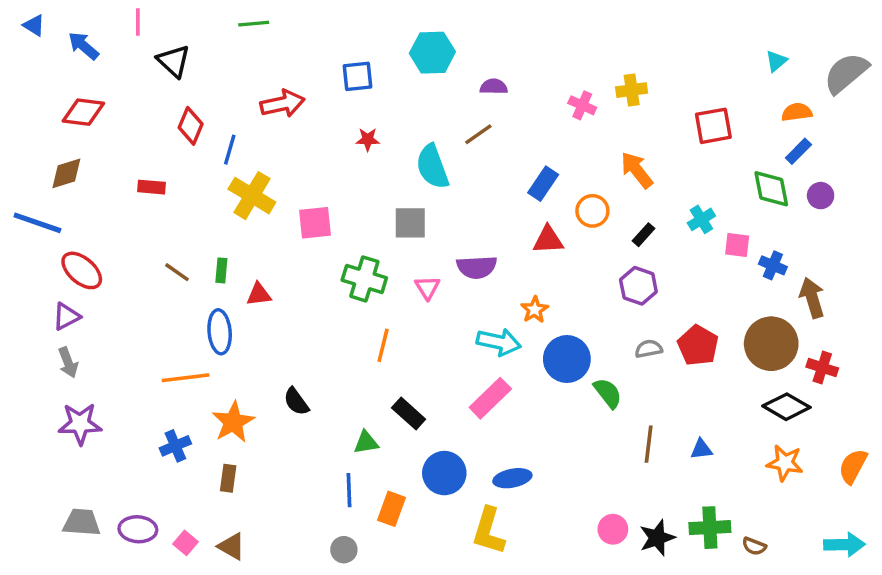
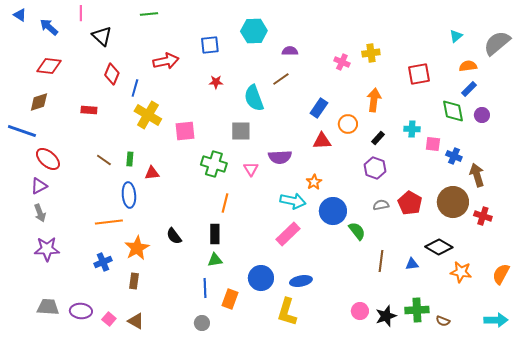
orange arrow: (637, 170) -> (374, 100), turned 45
cyan cross: (701, 219) -> (412, 129), turned 35
black diamond: (787, 407) -> (439, 247), moved
black rectangle: (409, 413) -> (215, 234), moved, turned 48

